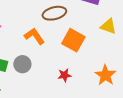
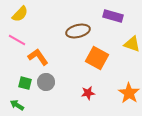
orange L-shape: (34, 36) -> (38, 57), moved

